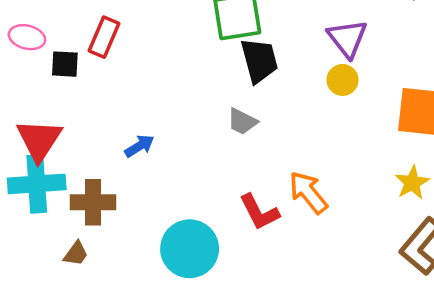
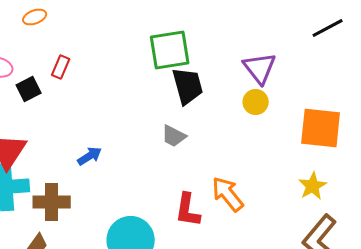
red rectangle: (104, 37) -> (61, 67), size x0.7
black square: (65, 64) -> (29, 89), turned -30
red L-shape: (259, 212) -> (188, 210), turned 36

